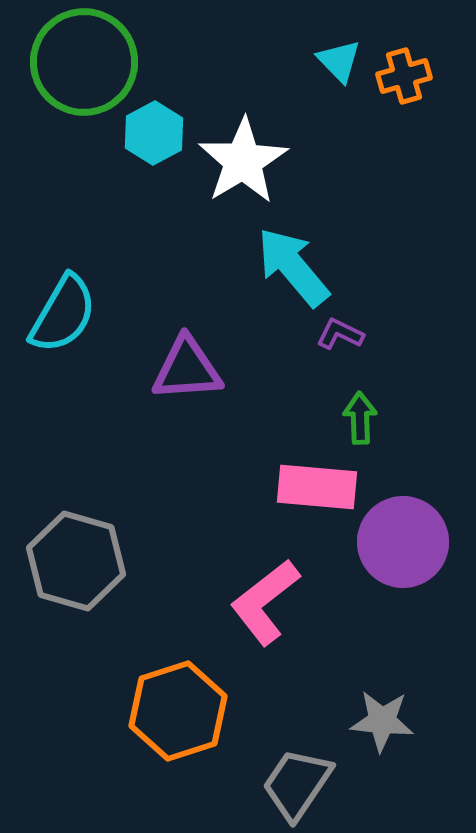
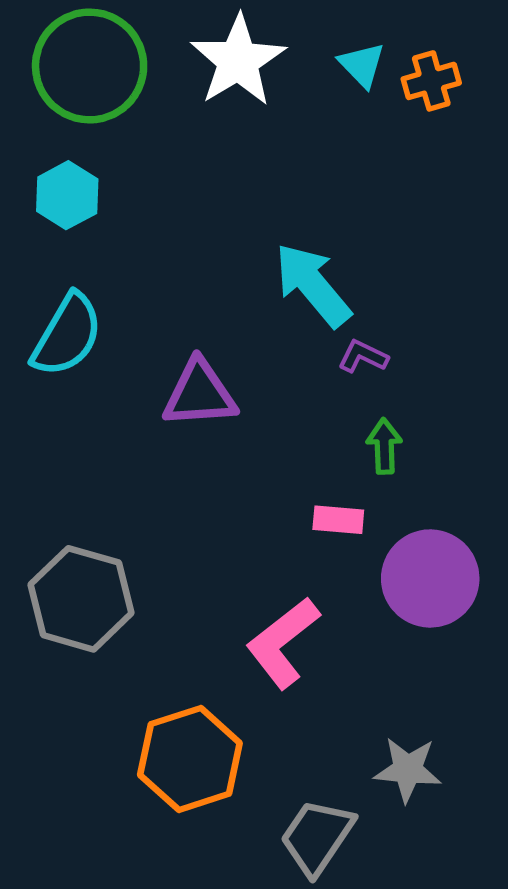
cyan hexagon: (154, 133) -> (67, 195), moved
white star: (243, 161) -> (238, 61), moved
pink rectangle: (317, 487) -> (338, 520), size x0.6

